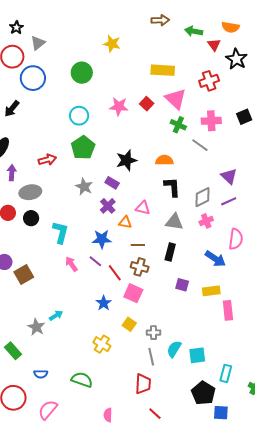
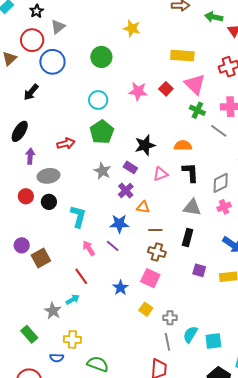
pink triangle: (143, 208) -> (160, 174), moved, turned -35
red line: (115, 273) -> (81, 276), moved
yellow cross: (102, 344) -> (72, 339), moved, turned -30

